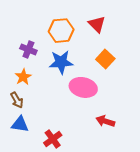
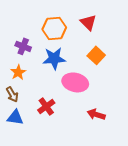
red cross: (53, 139) -> (46, 106), moved

